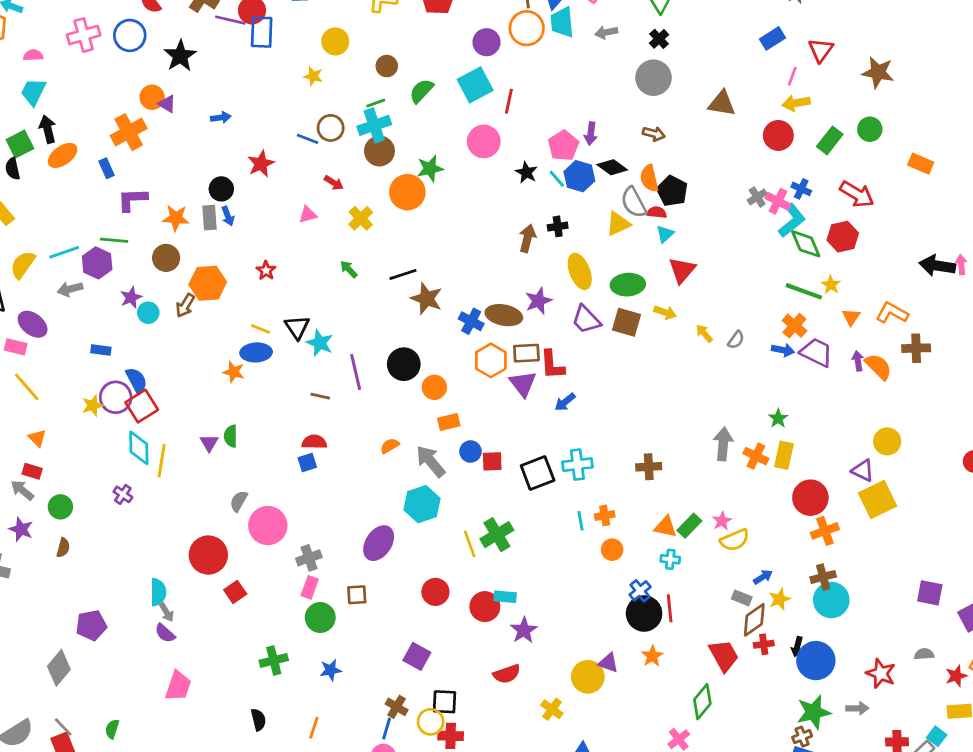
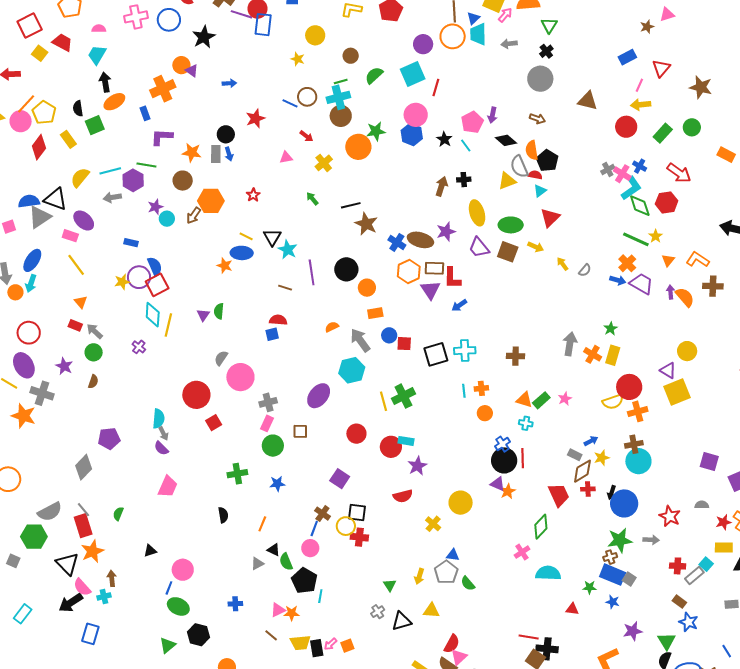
green square: (20, 144) -> (95, 125), moved
blue hexagon: (579, 176) -> (412, 134), moved
gray arrow: (22, 490) -> (95, 331), moved
yellow semicircle: (735, 540) -> (613, 402), moved
purple triangle: (608, 663) -> (498, 484), moved

